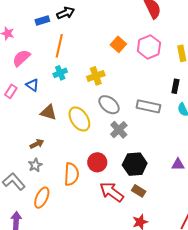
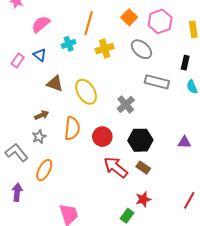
orange line: (59, 46) -> (89, 23), moved
pink semicircle: (21, 58) -> (41, 24), moved
gray ellipse: (109, 105) -> (141, 49), moved
orange semicircle: (71, 174) -> (72, 128), moved

